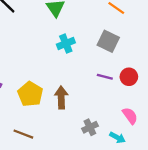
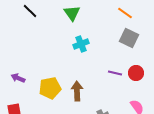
gray square: (108, 41) -> (129, 38), moved
yellow pentagon: (30, 94) -> (50, 88), turned 30

